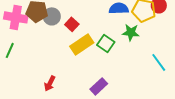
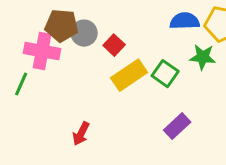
pink cross: (16, 17) -> (42, 51), moved
purple rectangle: (99, 86) -> (177, 126), moved

